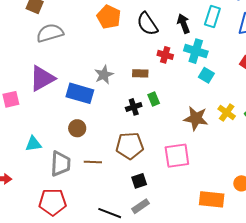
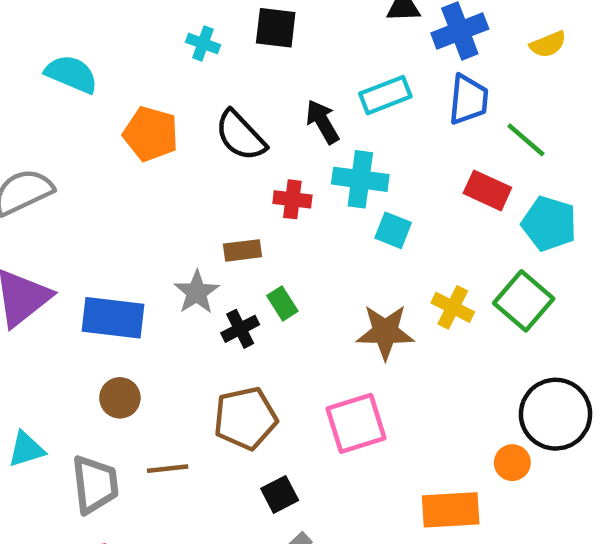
cyan rectangle: (212, 17) -> (385, 95), turned 60
gray star: (104, 75) -> (197, 292), moved

